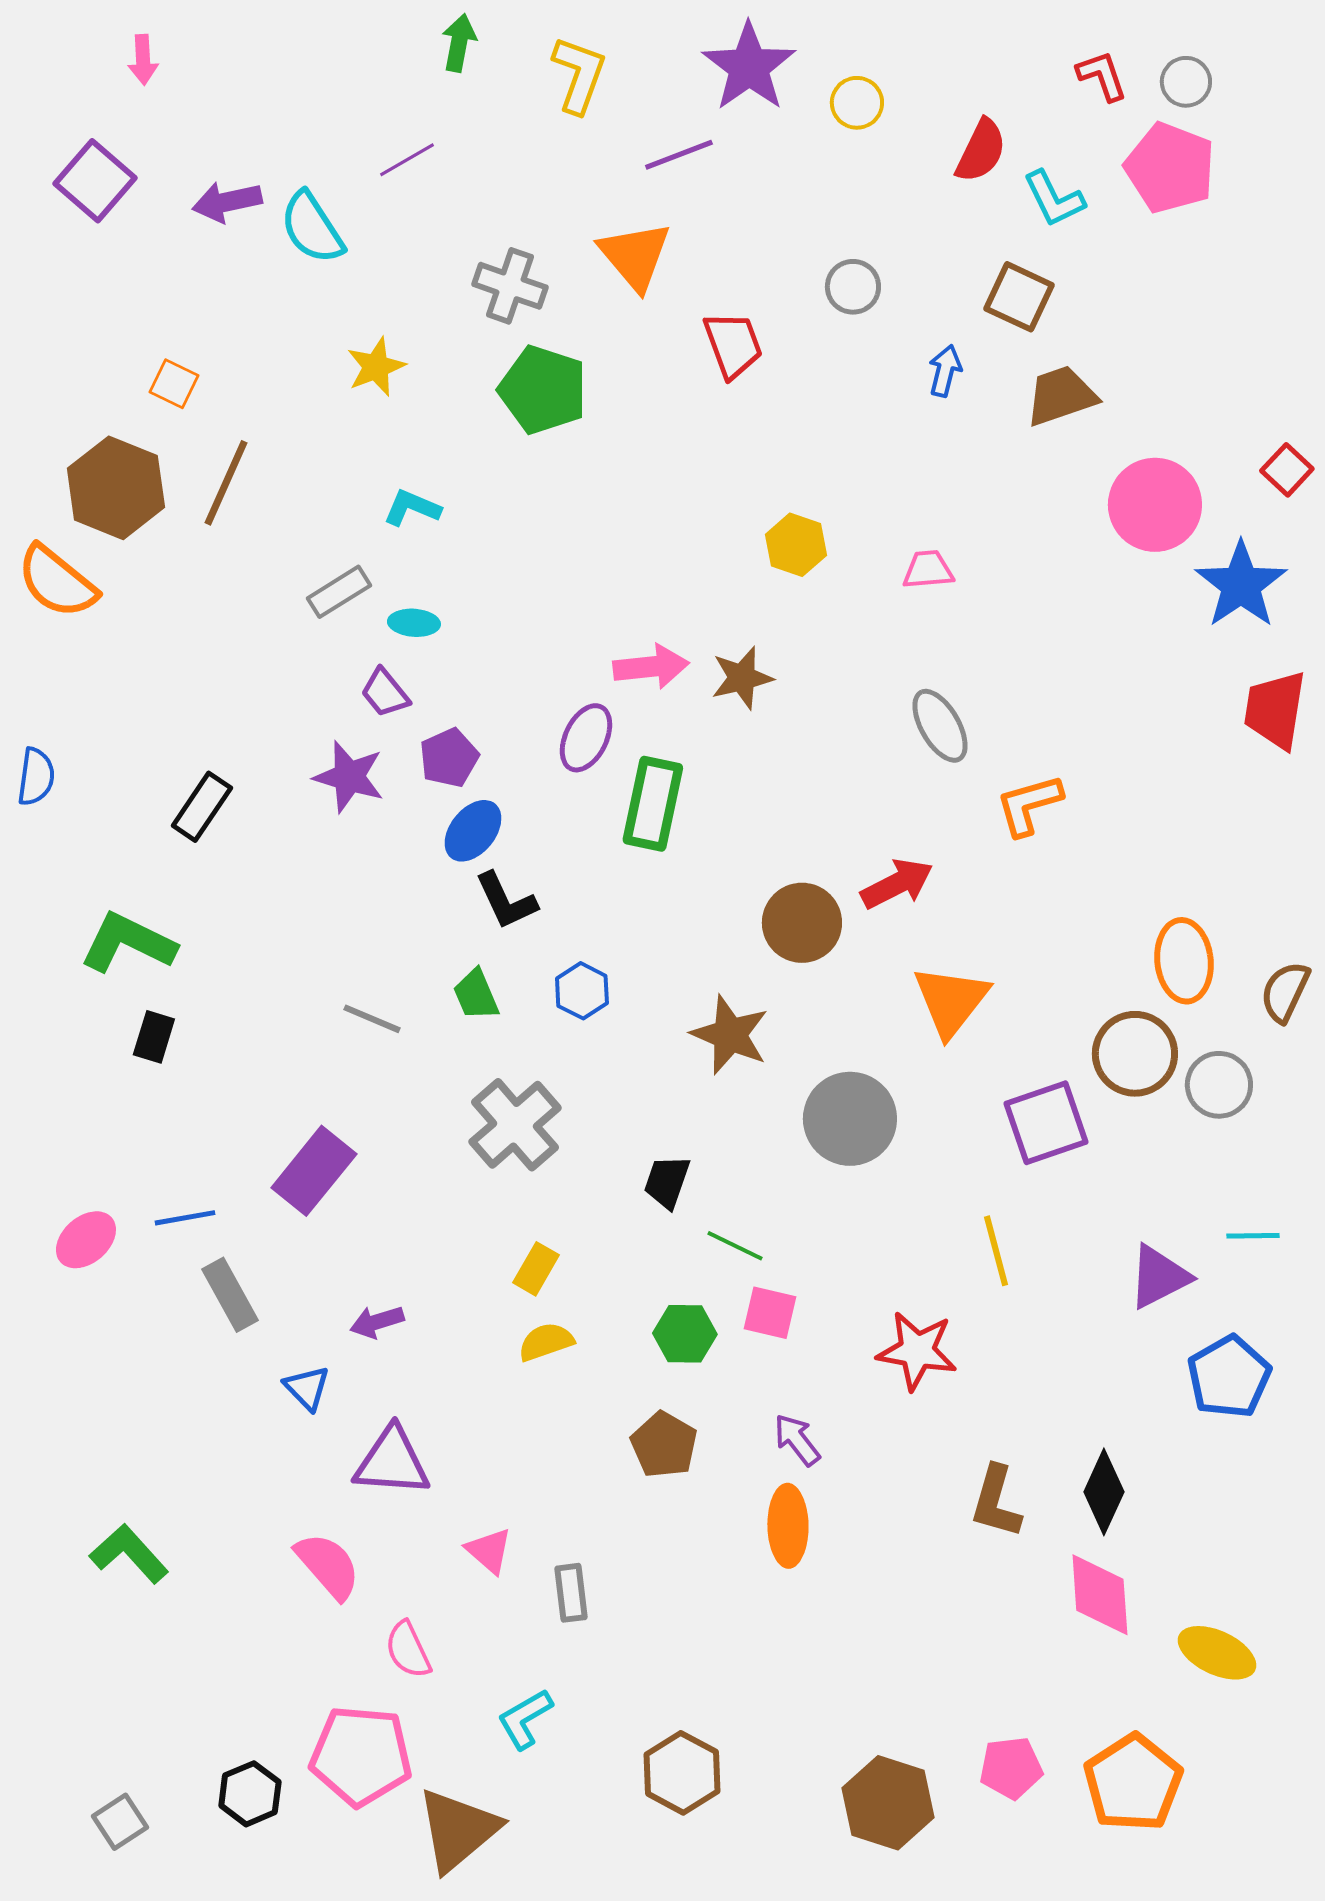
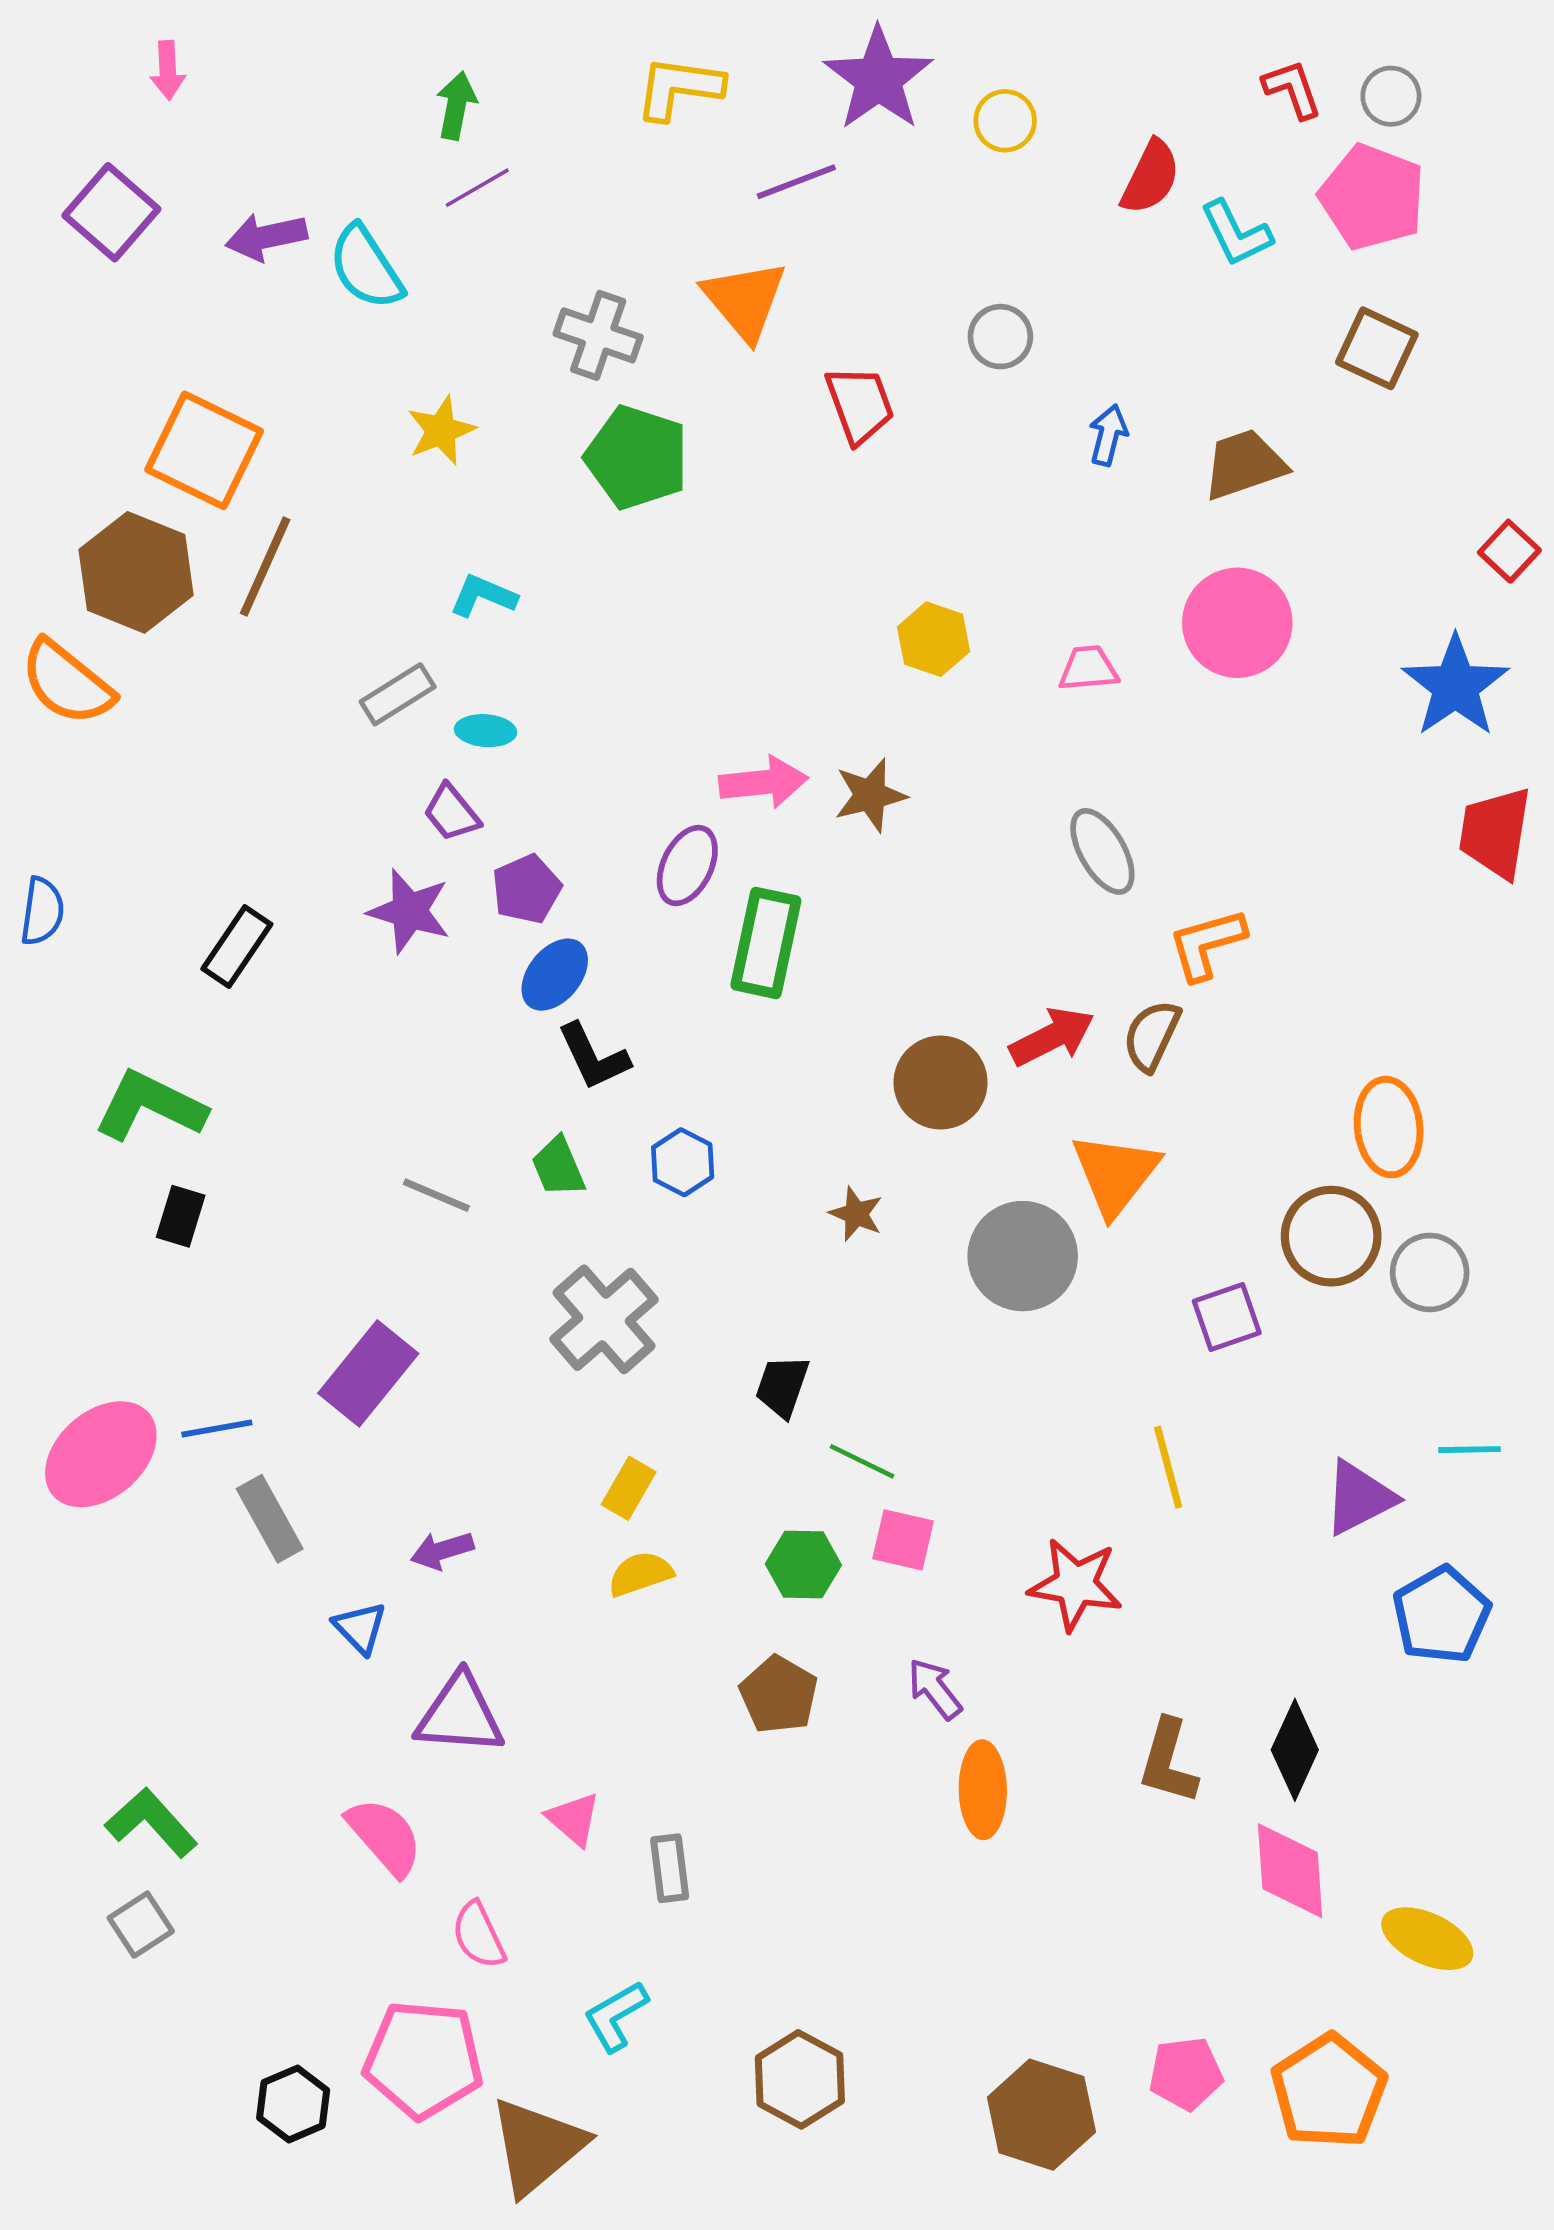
green arrow: (459, 43) -> (456, 106), moved
yellow L-shape: (579, 75) -> (679, 88), turned -102
brown square: (1019, 297) -> (1377, 348), moved
orange square: (174, 384) -> (204, 450), size x2.0
pink circle: (1155, 505) -> (1237, 623), moved
brown semicircle: (1285, 992) -> (1152, 1036), moved
brown star: (730, 1035) -> (856, 1214), size x0.6
gray circle: (850, 1119) -> (1023, 1256), moved
purple square: (1046, 1123) -> (1227, 1317), size x0.7
pink ellipse: (86, 1240) -> (101, 1454), size x1.6
orange ellipse: (788, 1526) -> (983, 1790), moved
gray square: (120, 1822) -> (141, 1925), moved

